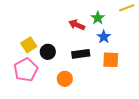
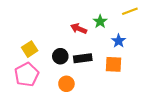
blue star: (104, 37) -> (119, 41), moved
black circle: (48, 52) -> (60, 56), moved

